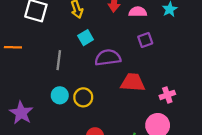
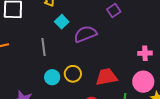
red trapezoid: (133, 82) -> (106, 77), moved
pink cross: (167, 95) -> (145, 53), turned 32

